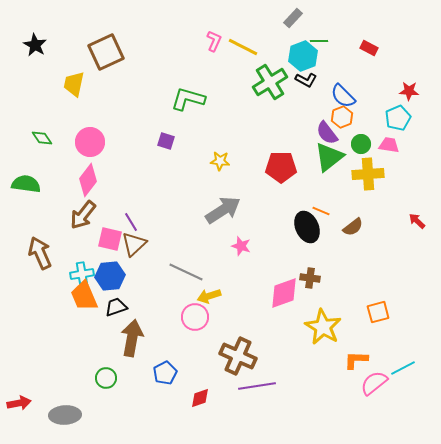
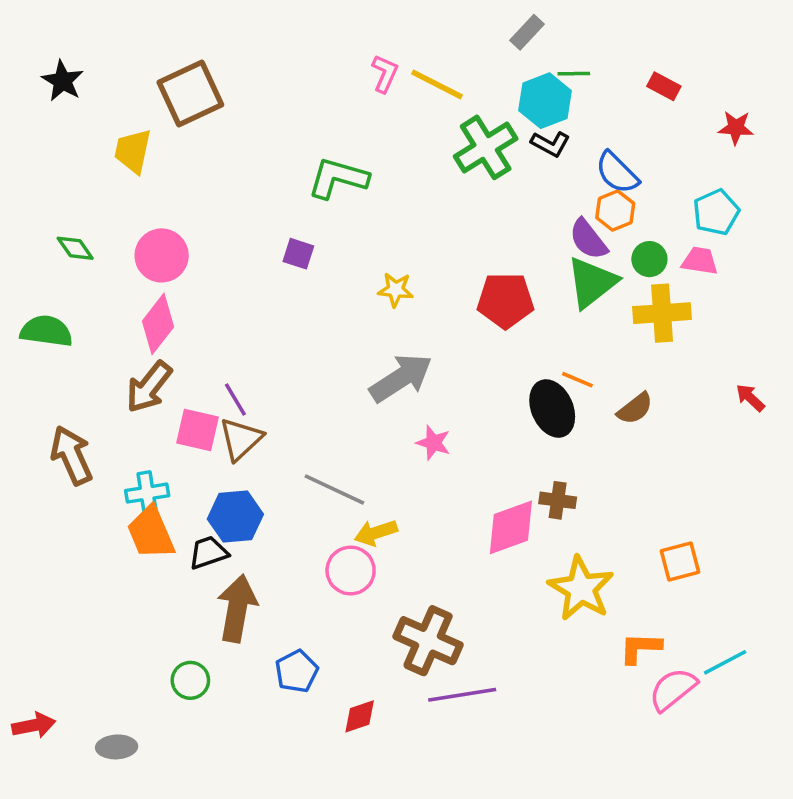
red star: (409, 91) -> (736, 128), moved
blue hexagon: (110, 276) -> (235, 517), moved
gray ellipse: (65, 415) -> (117, 747), size x0.7

